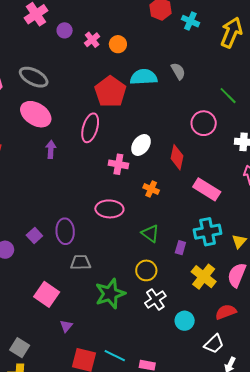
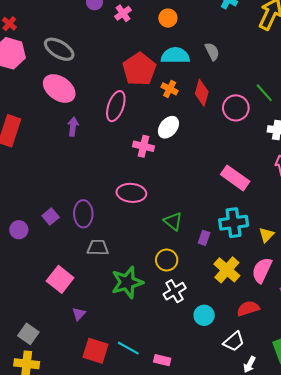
orange circle: (118, 44) -> (168, 18), moved
green line: (228, 96) -> (264, 93), moved
red diamond: (177, 157) -> (202, 93), moved
orange cross: (151, 189) -> (170, 89), moved

